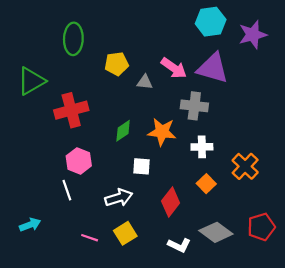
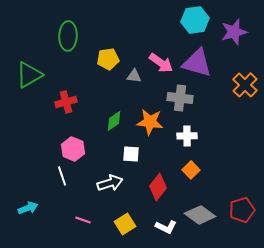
red cross: (71, 110) -> (66, 102), size x0.7
orange cross: (245, 166) -> (245, 85), moved
yellow square: (125, 233) -> (125, 224), moved

